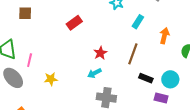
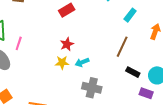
red star: (100, 53) -> (67, 44), moved
yellow star: (51, 79) -> (62, 63), moved

